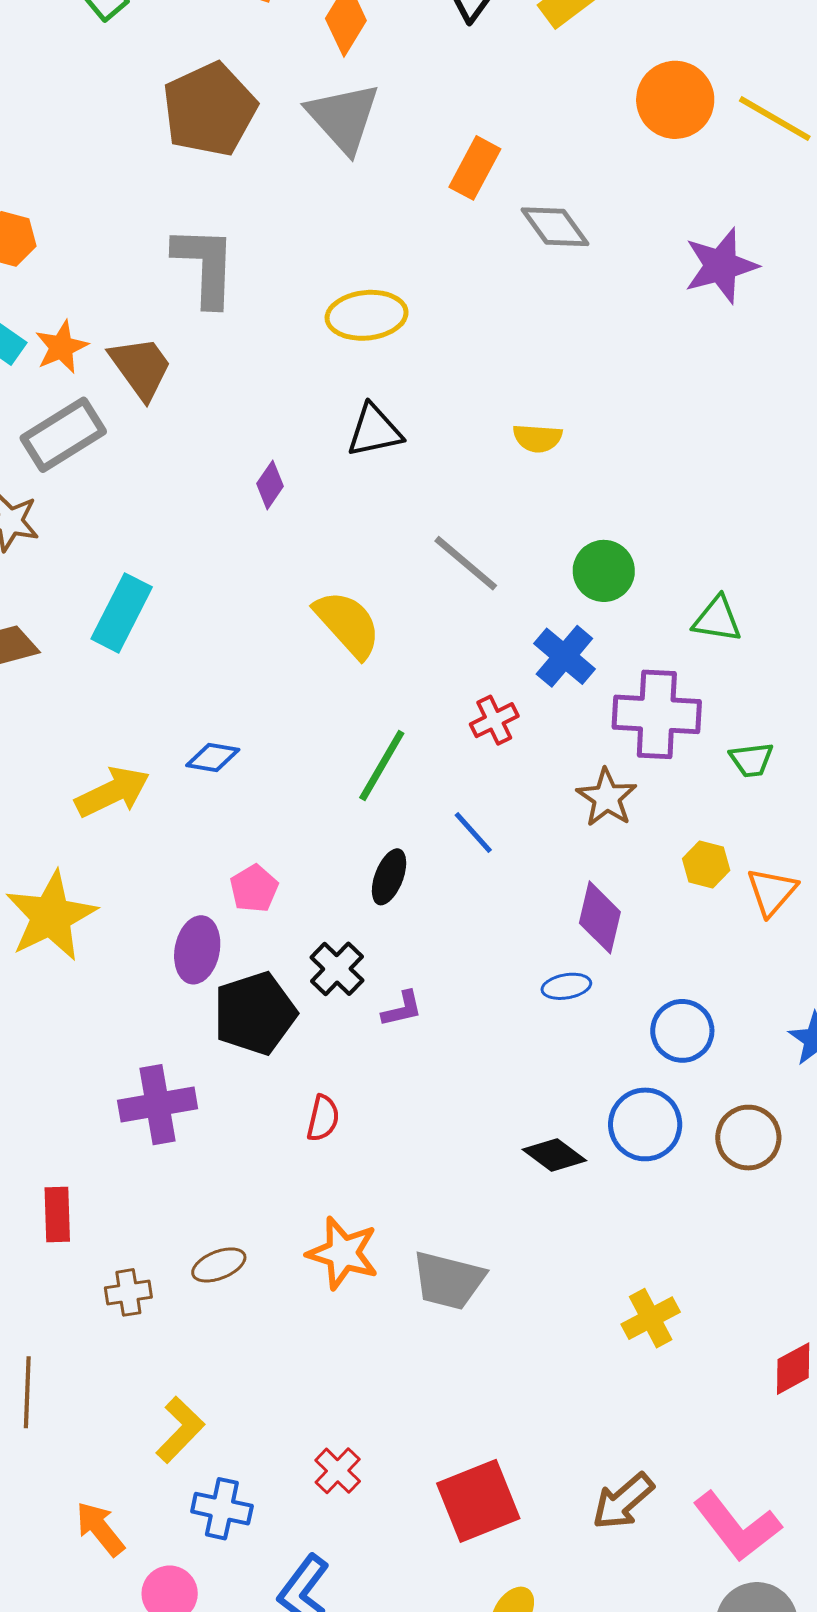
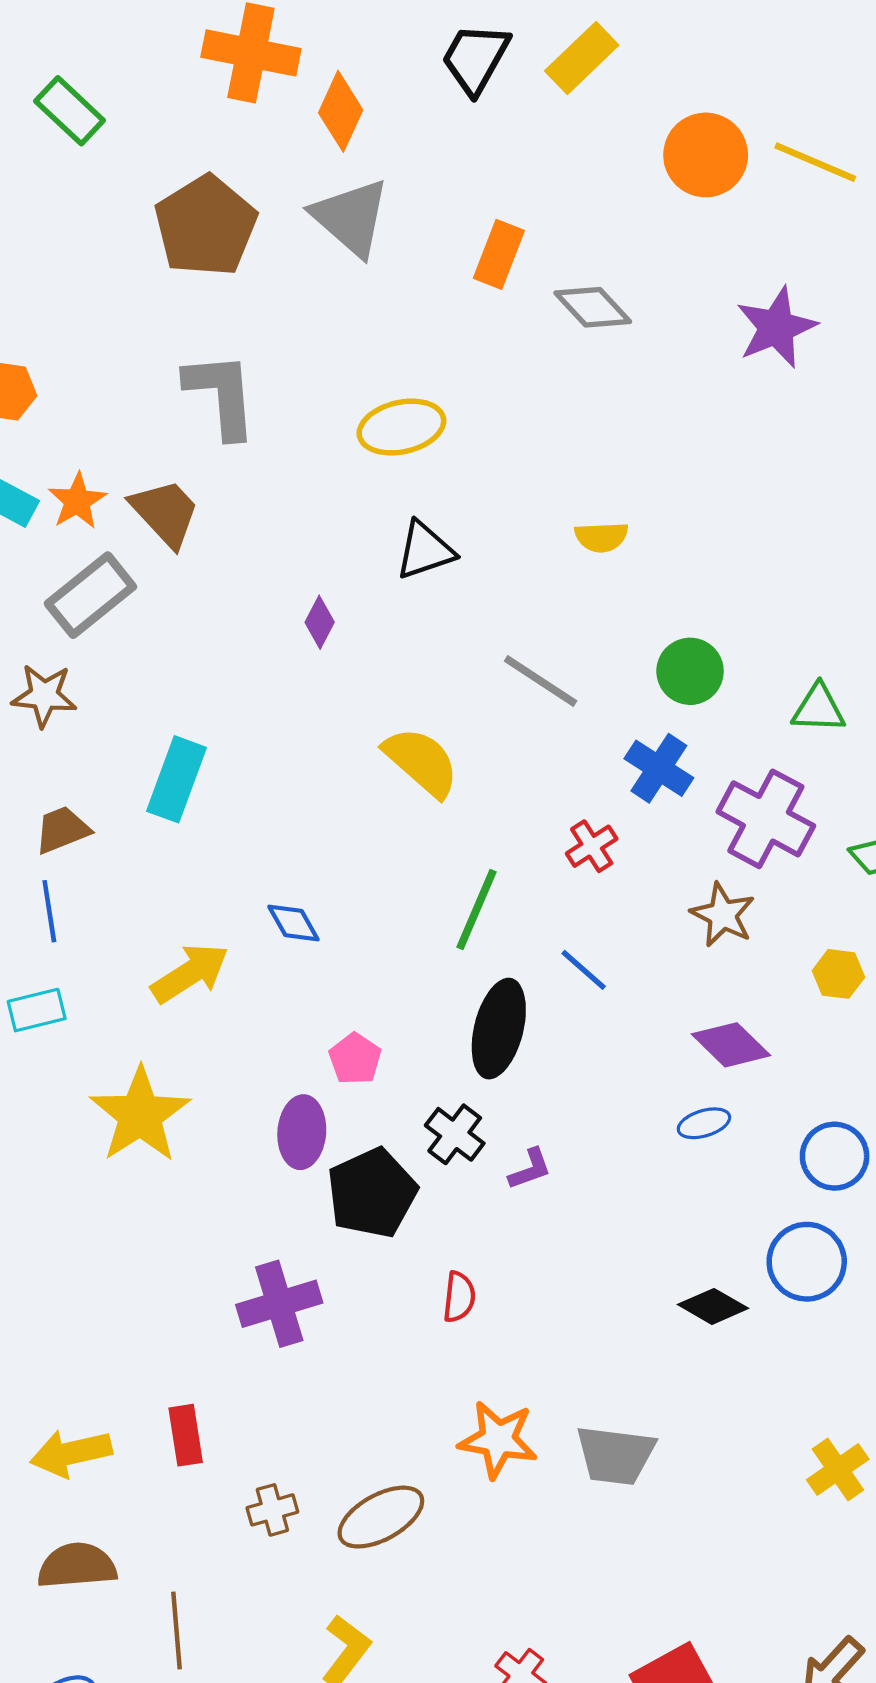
purple cross: (657, 714) -> (766, 819), turned 32
blue diamond: (213, 757) -> (293, 923), turned 58
black ellipse: (389, 877) -> (499, 1029), size x1.6
purple diamond: (600, 917) -> (731, 1045), turned -52
brown ellipse: (219, 1265) -> (381, 1517), moved, size x1.5

